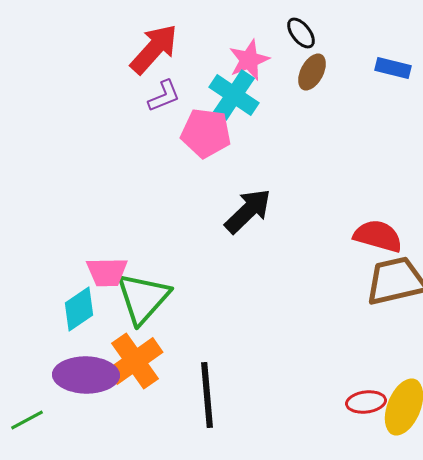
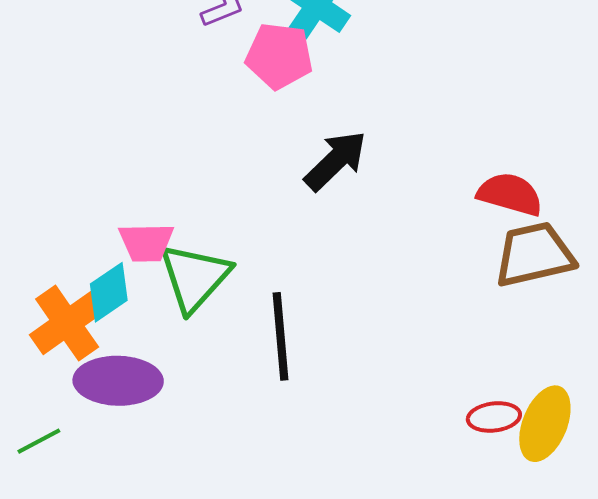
orange cross: (135, 361) -> (67, 323), moved
black line: (207, 395) -> (281, 336), moved

